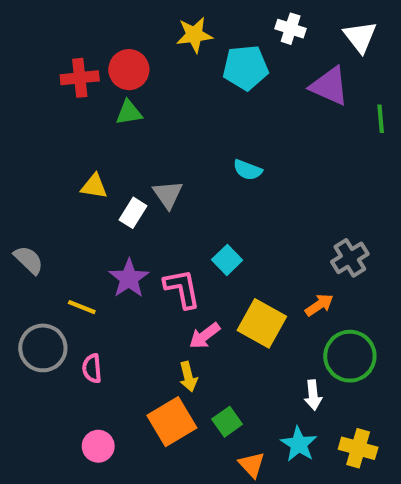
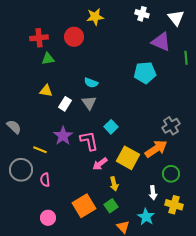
cyan pentagon: (246, 68) -> (145, 73), moved
red circle: (129, 70) -> (74, 37), moved
green triangle: (129, 113) -> (48, 59), moved
cyan semicircle: (248, 170) -> (91, 83), moved
gray triangle: (168, 194) -> (89, 103), moved
orange arrow: (319, 305) -> (156, 149), size x1.6
green circle: (350, 356) -> (171, 174), size x0.7
yellow arrow: (188, 377) -> (114, 184), moved
yellow cross: (358, 448) -> (174, 205), moved

